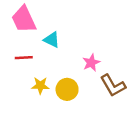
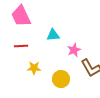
cyan triangle: (52, 40) -> (53, 35), moved, turned -32
yellow circle: (67, 89) -> (61, 79), moved

